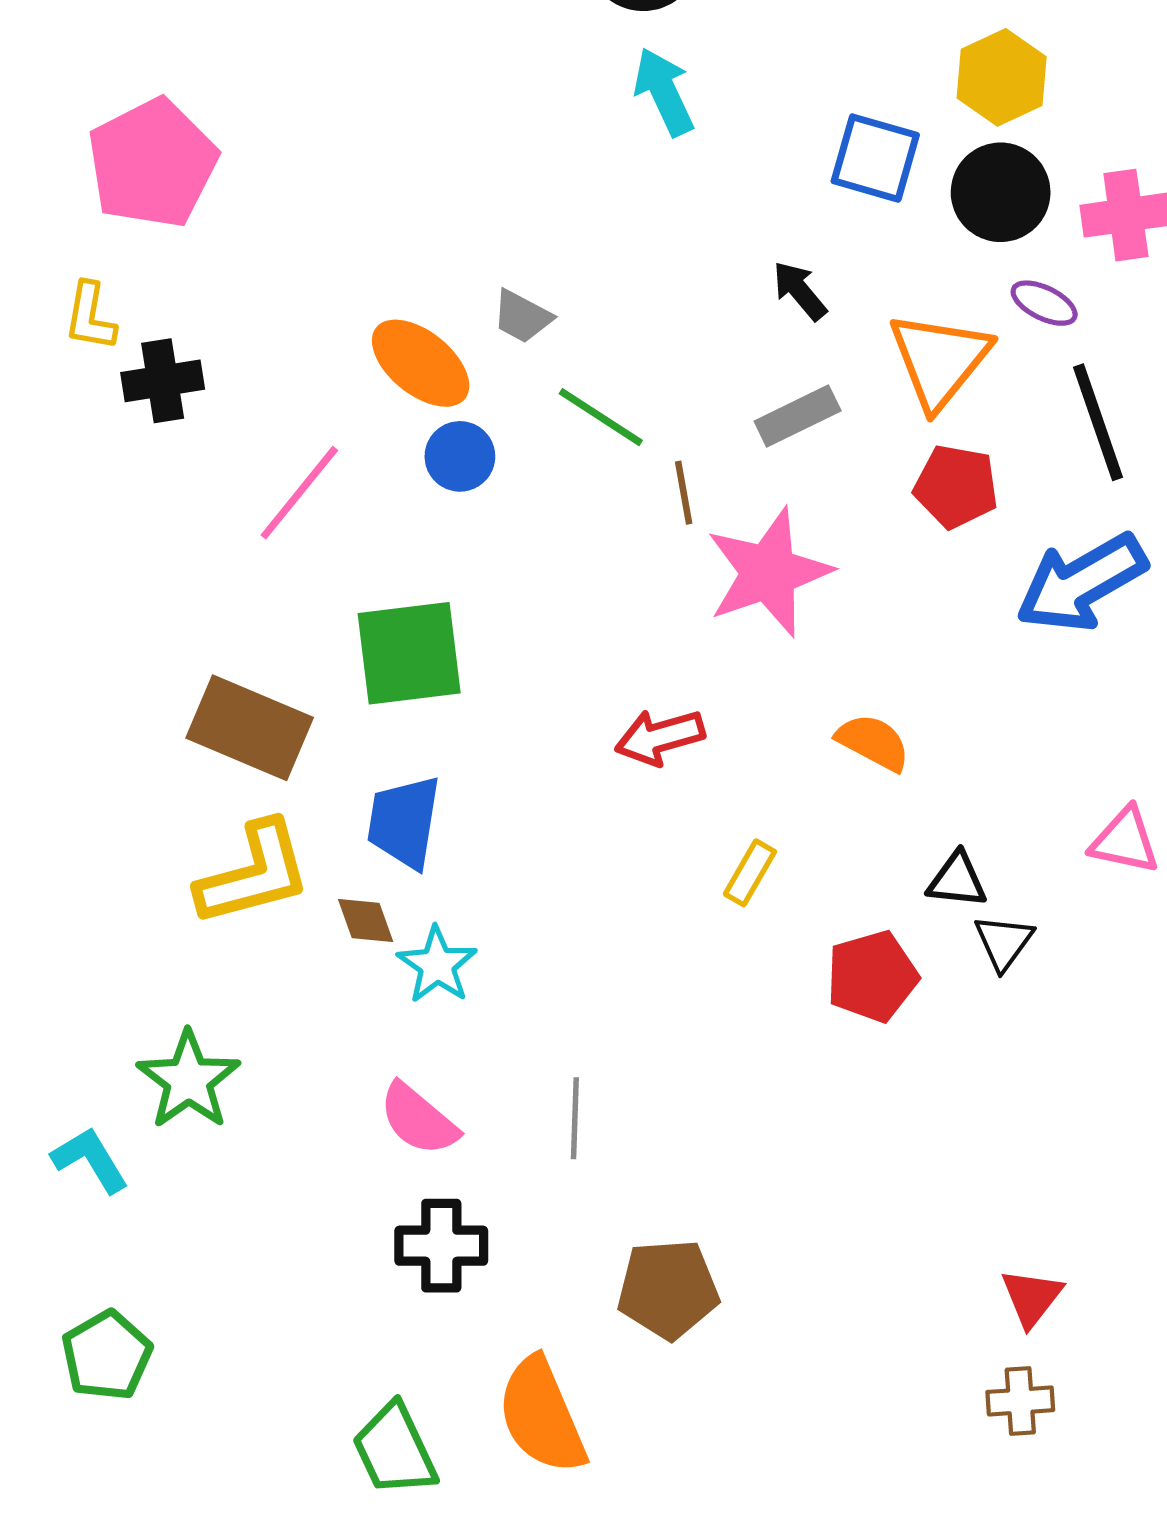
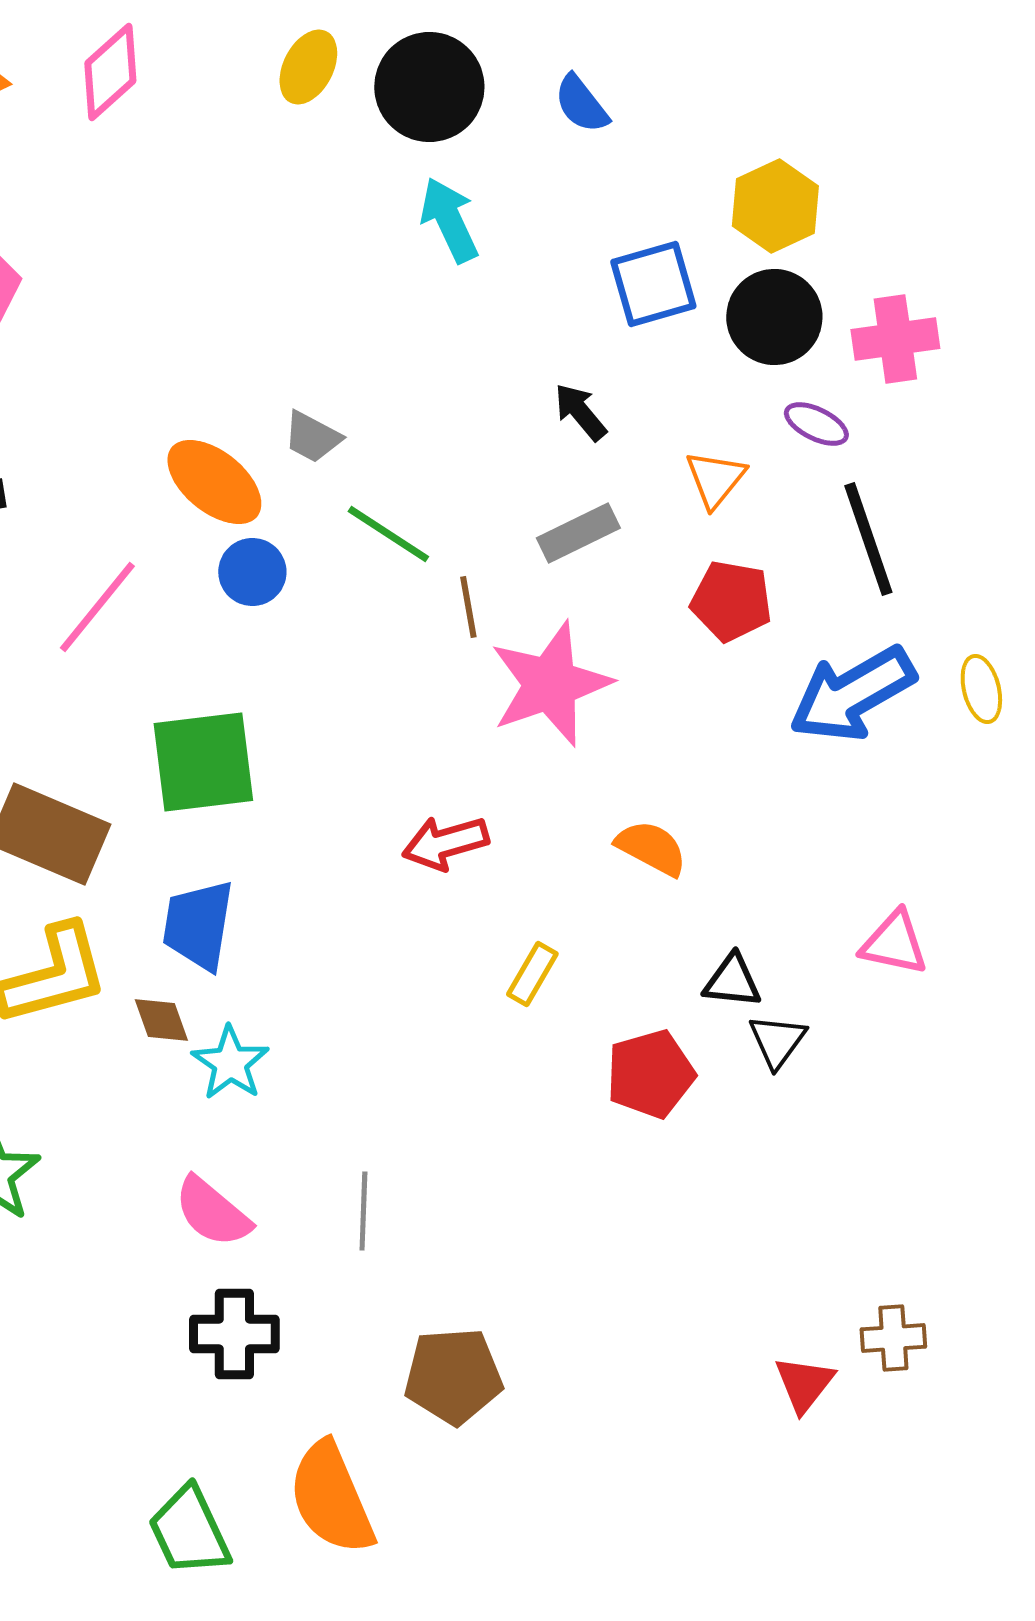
blue square: (875, 158) -> (653, 284), turned -32
orange triangle: (939, 360) -> (715, 479), size x0.6
brown cross: (1020, 1401) -> (893, 1338), moved

